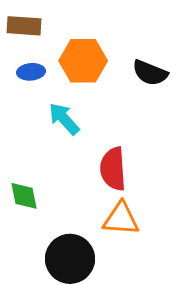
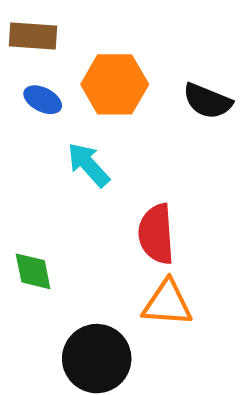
blue ellipse: (31, 72) -> (43, 100), turned 32

